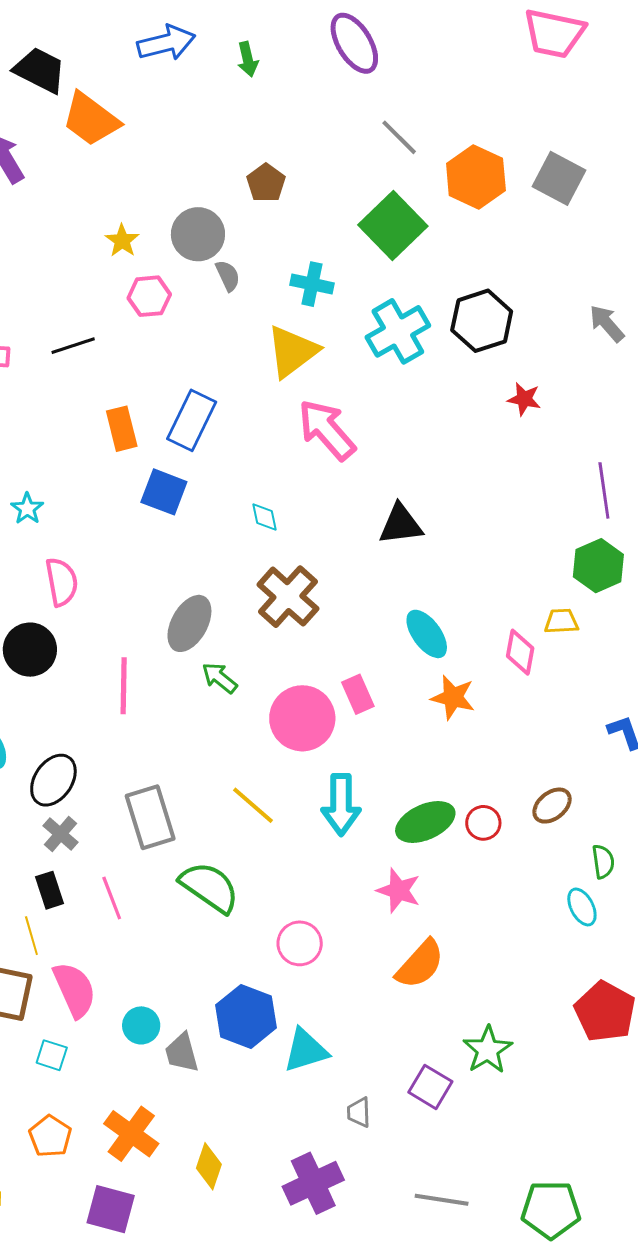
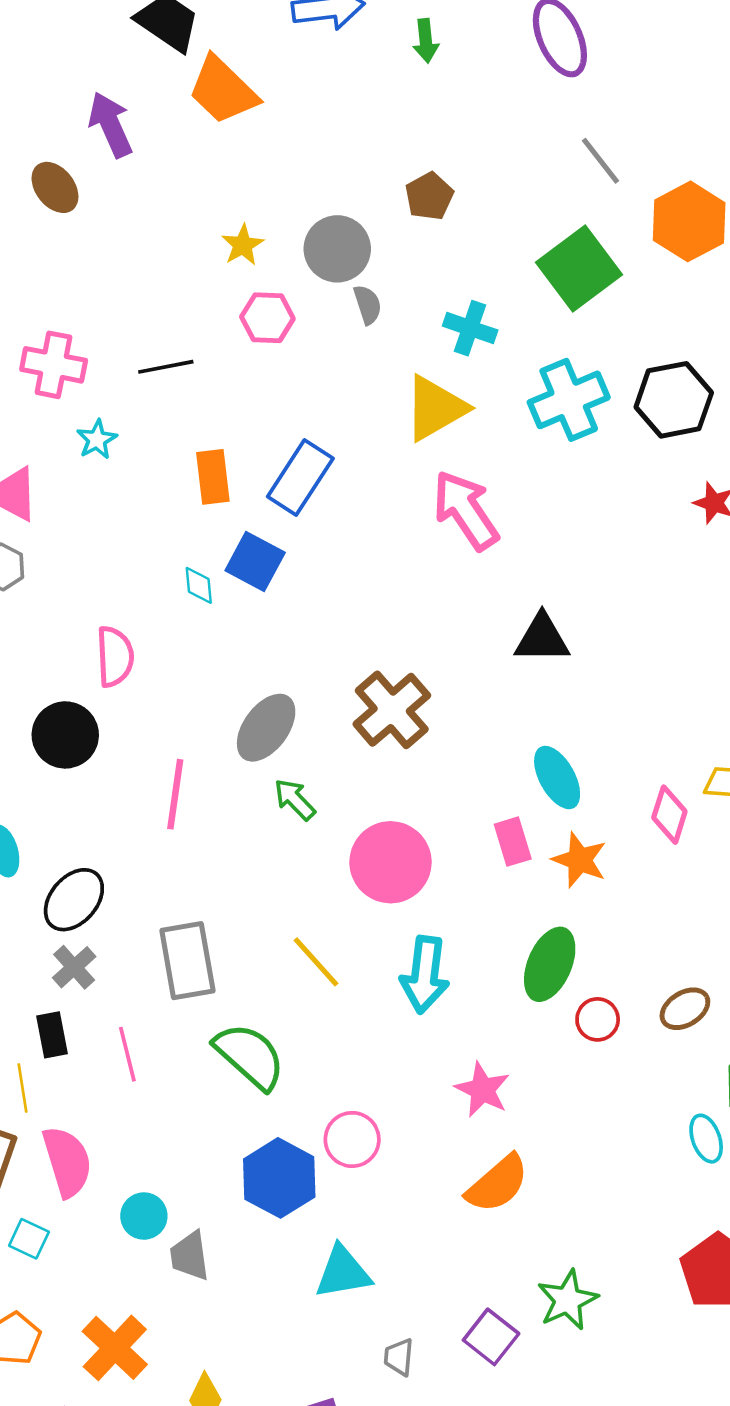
cyan star: (27, 509) -> (97, 439), moved
cyan diamond: (264, 517) -> (199, 585), moved
pink rectangle: (358, 694) -> (513, 842), moved
green ellipse: (425, 822) -> (550, 964), moved, turned -50
blue hexagon: (246, 1016) -> (279, 1178), moved

